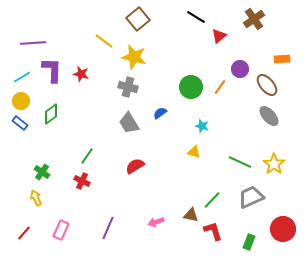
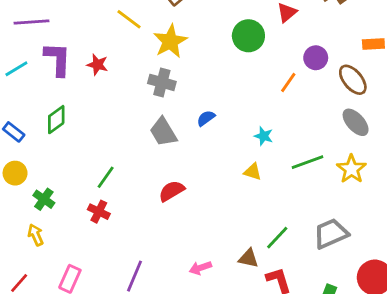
yellow star: (134, 57) -> (170, 41), turned 30
green circle: (191, 87) -> (248, 36), moved
yellow circle: (21, 101) -> (15, 173), moved
green line: (240, 162) -> (307, 162), moved, turned -45
yellow star: (274, 164) -> (351, 169), moved

